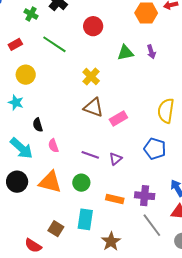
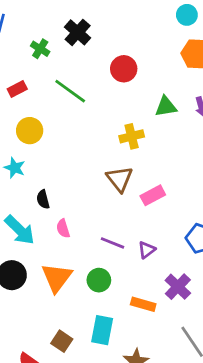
yellow cross: (91, 77) -> (132, 136), moved, turned 30
brown triangle: (93, 107) -> (120, 179), turned 30
orange triangle: (50, 182) -> (57, 278), turned 50
purple cross: (145, 196) -> (178, 287), moved, turned 36

